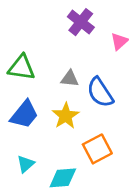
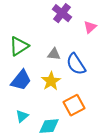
green triangle: (22, 68) -> (19, 46), turned -40

